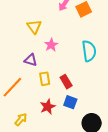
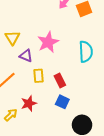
yellow triangle: (34, 27) -> (12, 38), moved
pink star: (51, 45) -> (48, 42), size x1.5
red star: (48, 107) -> (29, 103), moved

